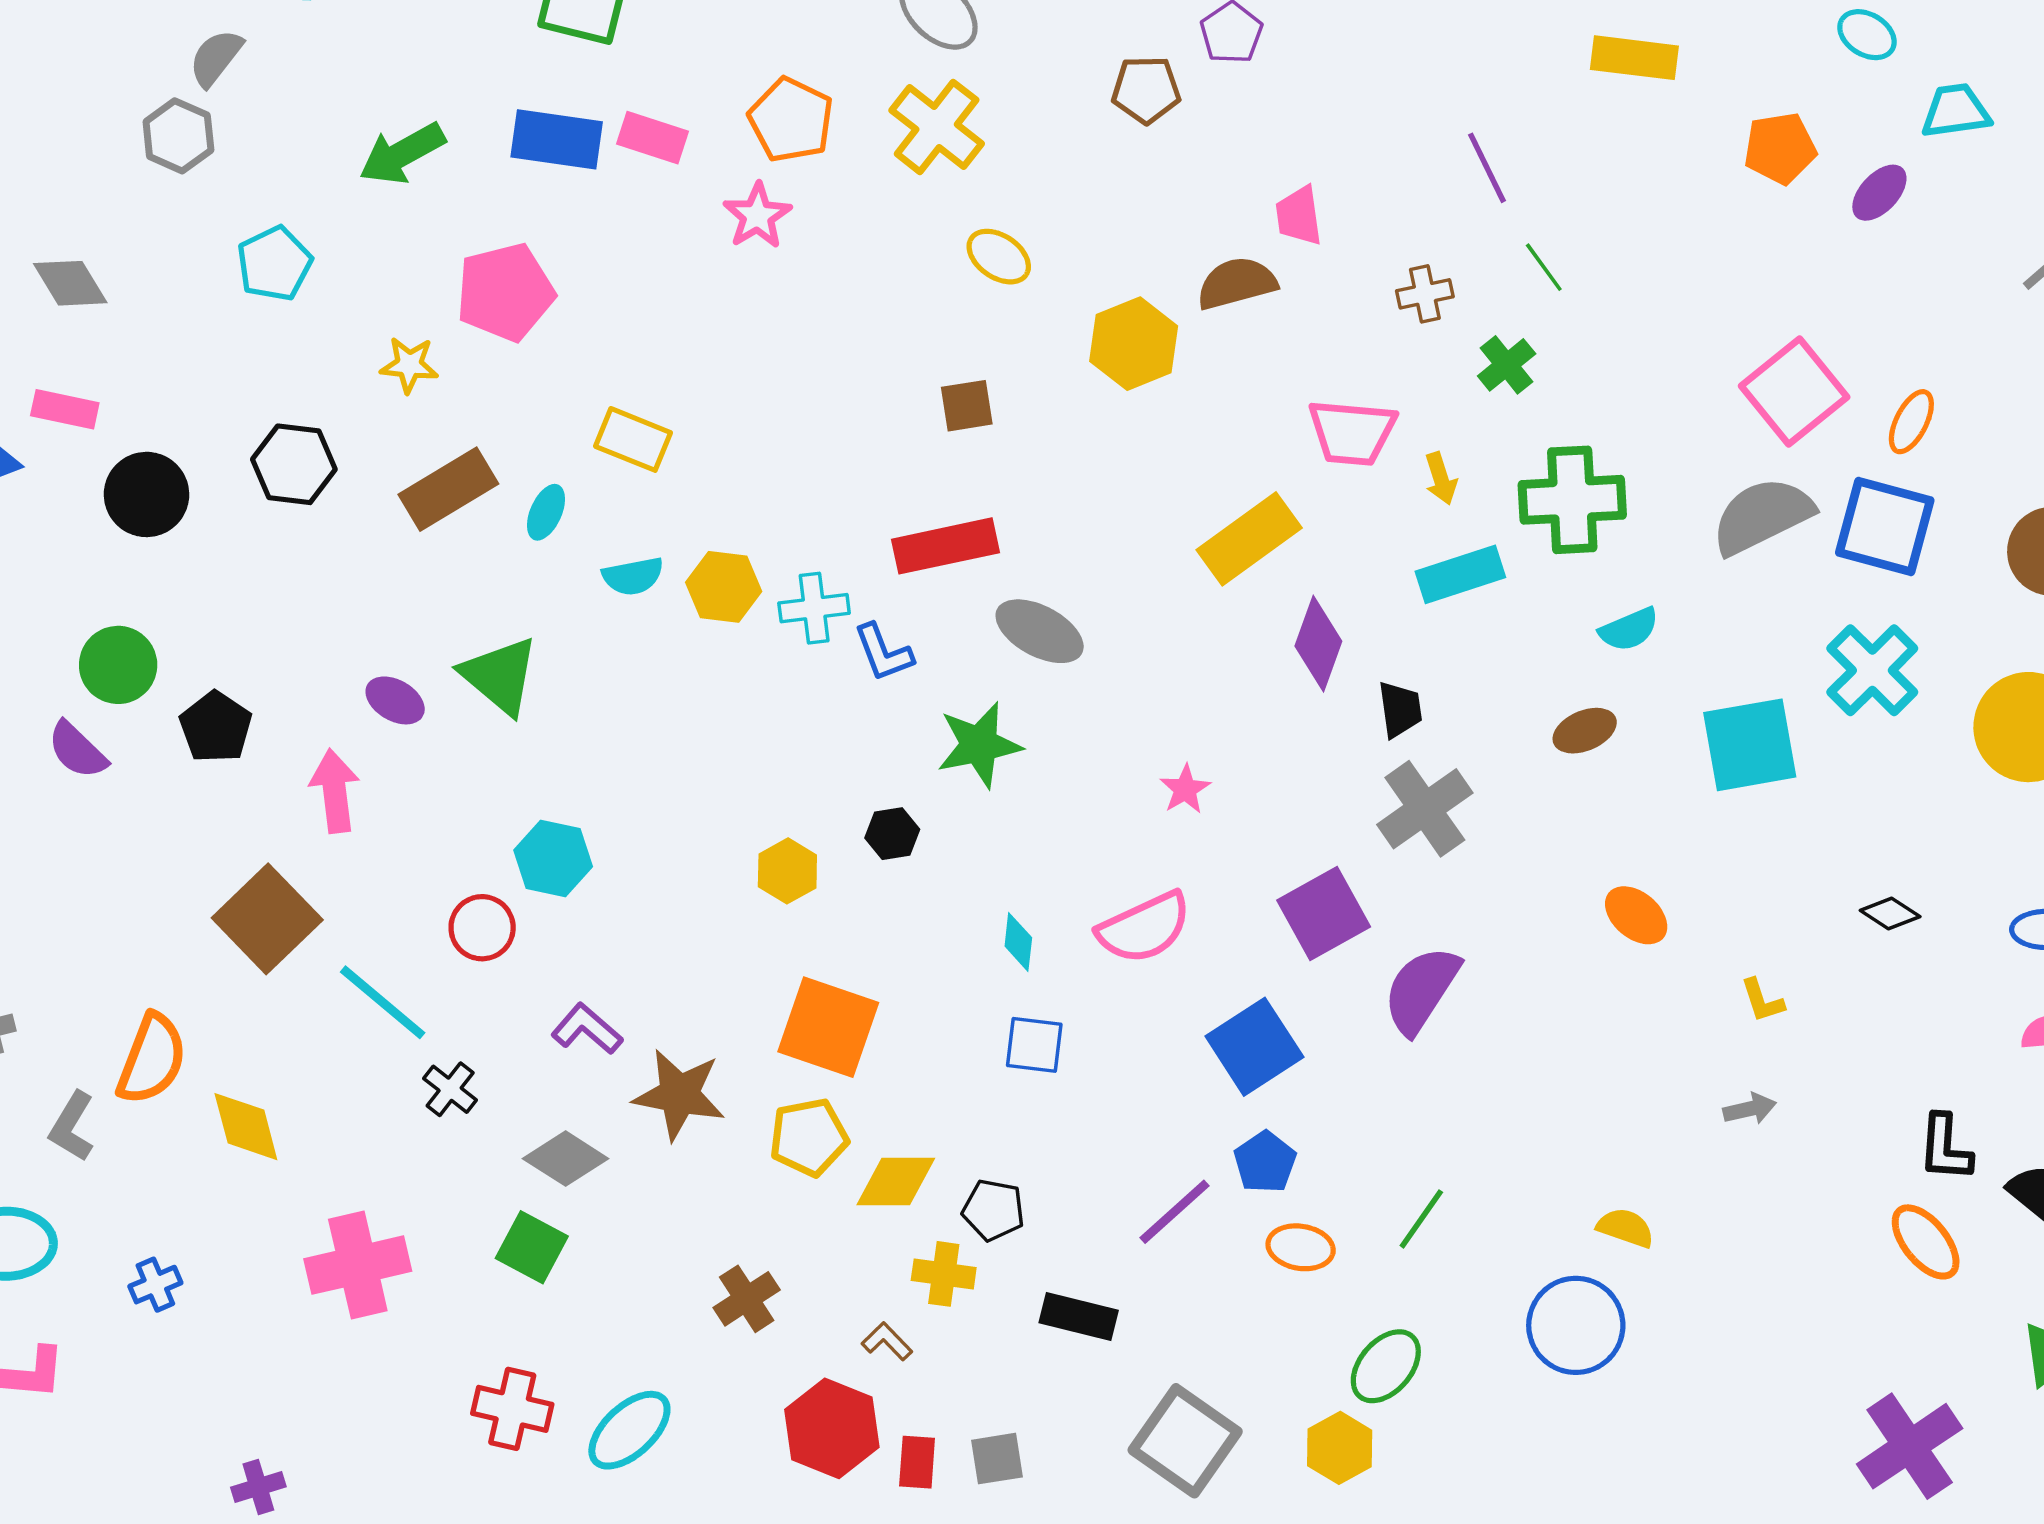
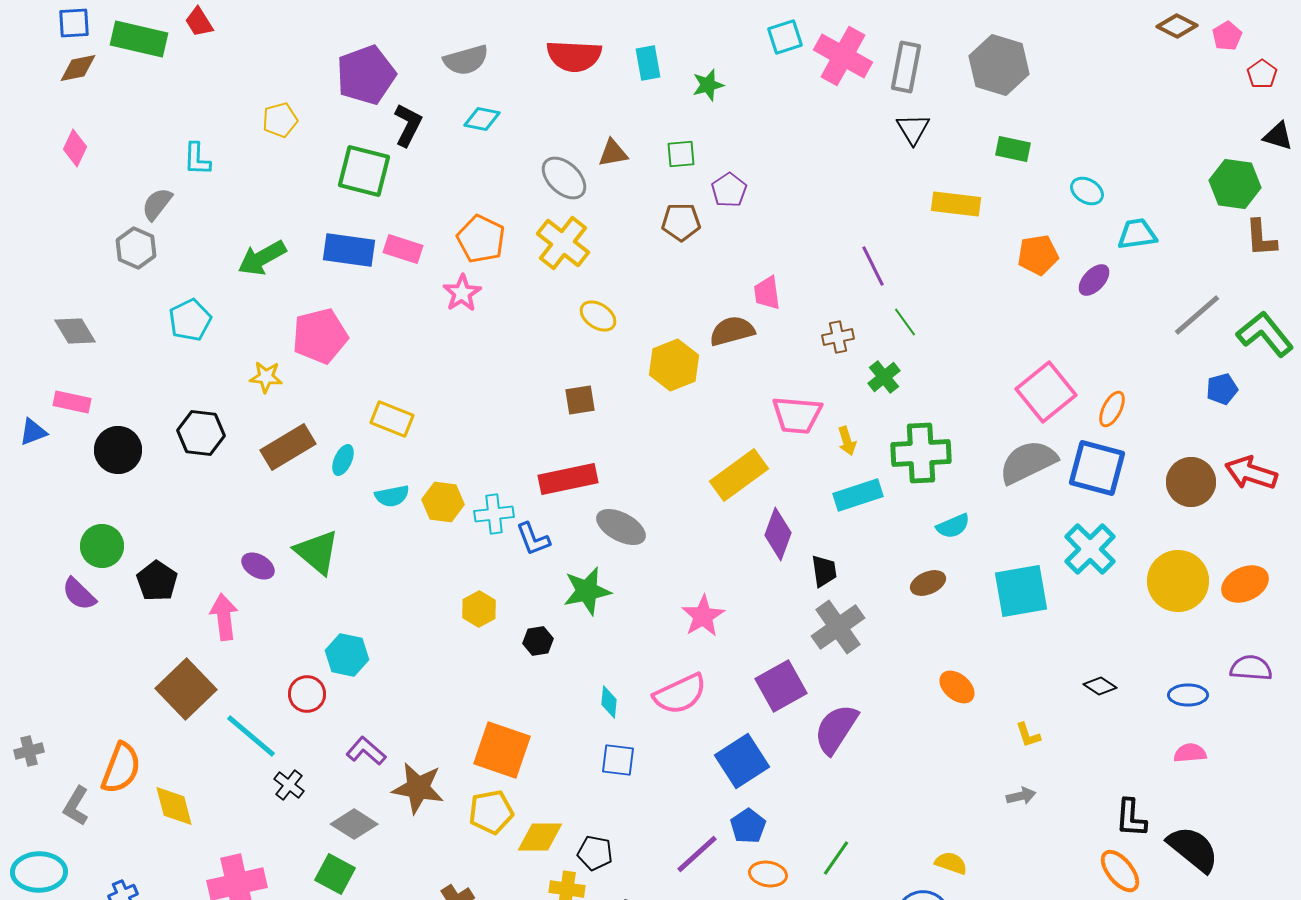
pink star: (1185, 789) -> (703, 616), size x1.5
yellow hexagon: (787, 871) -> (479, 609), moved

